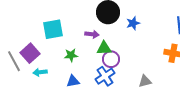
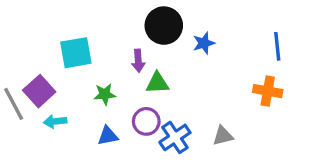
purple arrow: (92, 34) -> (138, 61), turned 80
purple circle: (111, 59) -> (146, 121), moved
blue cross: (105, 76) -> (175, 137), moved

